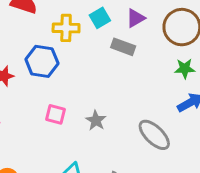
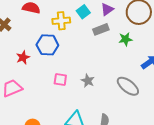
gray rectangle: (123, 47) -> (101, 29), turned -35
green star: (185, 69) -> (125, 39), moved

